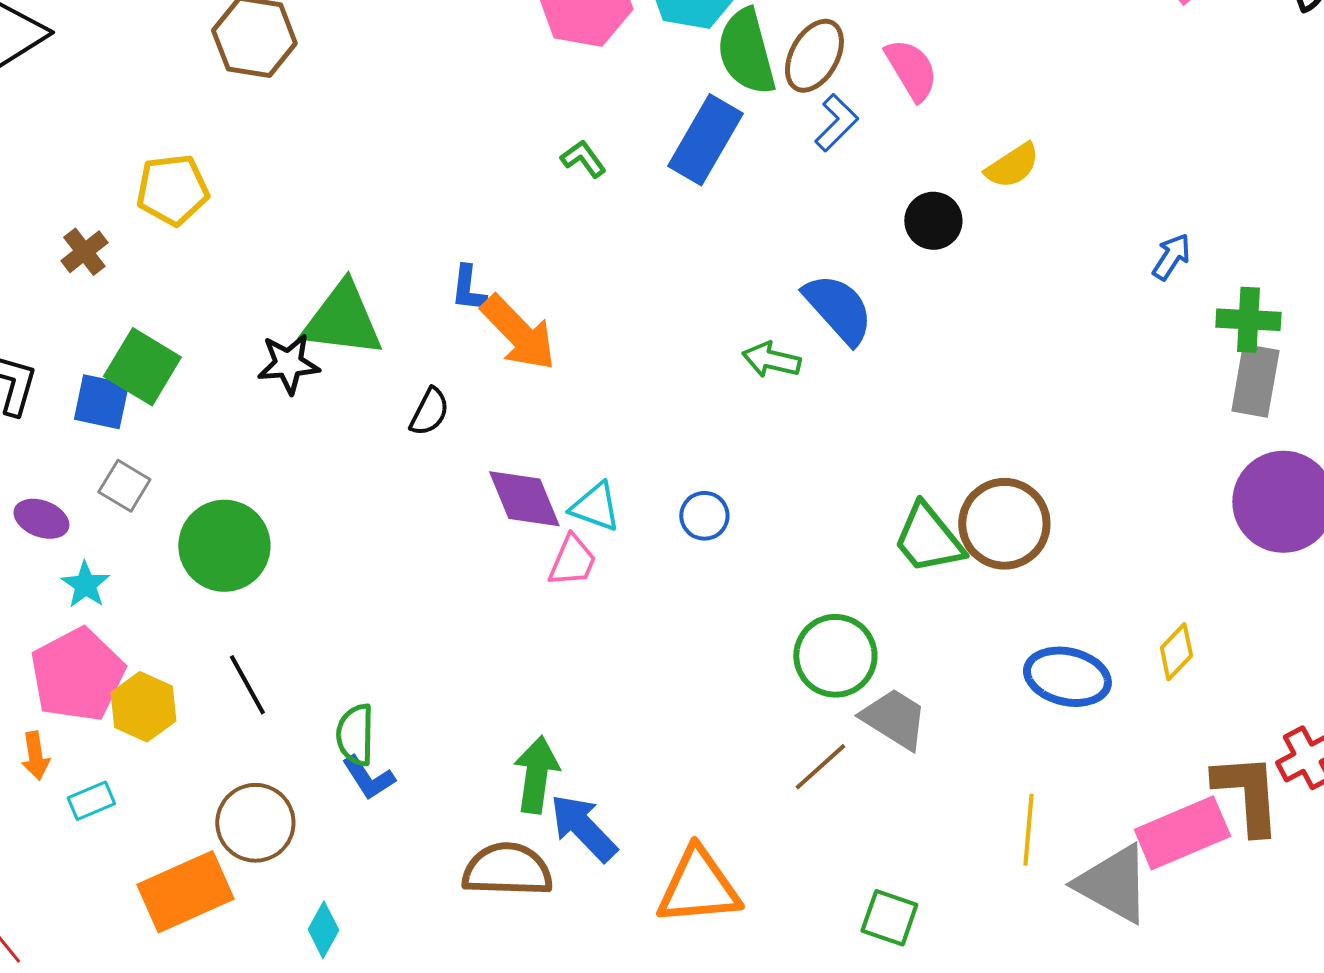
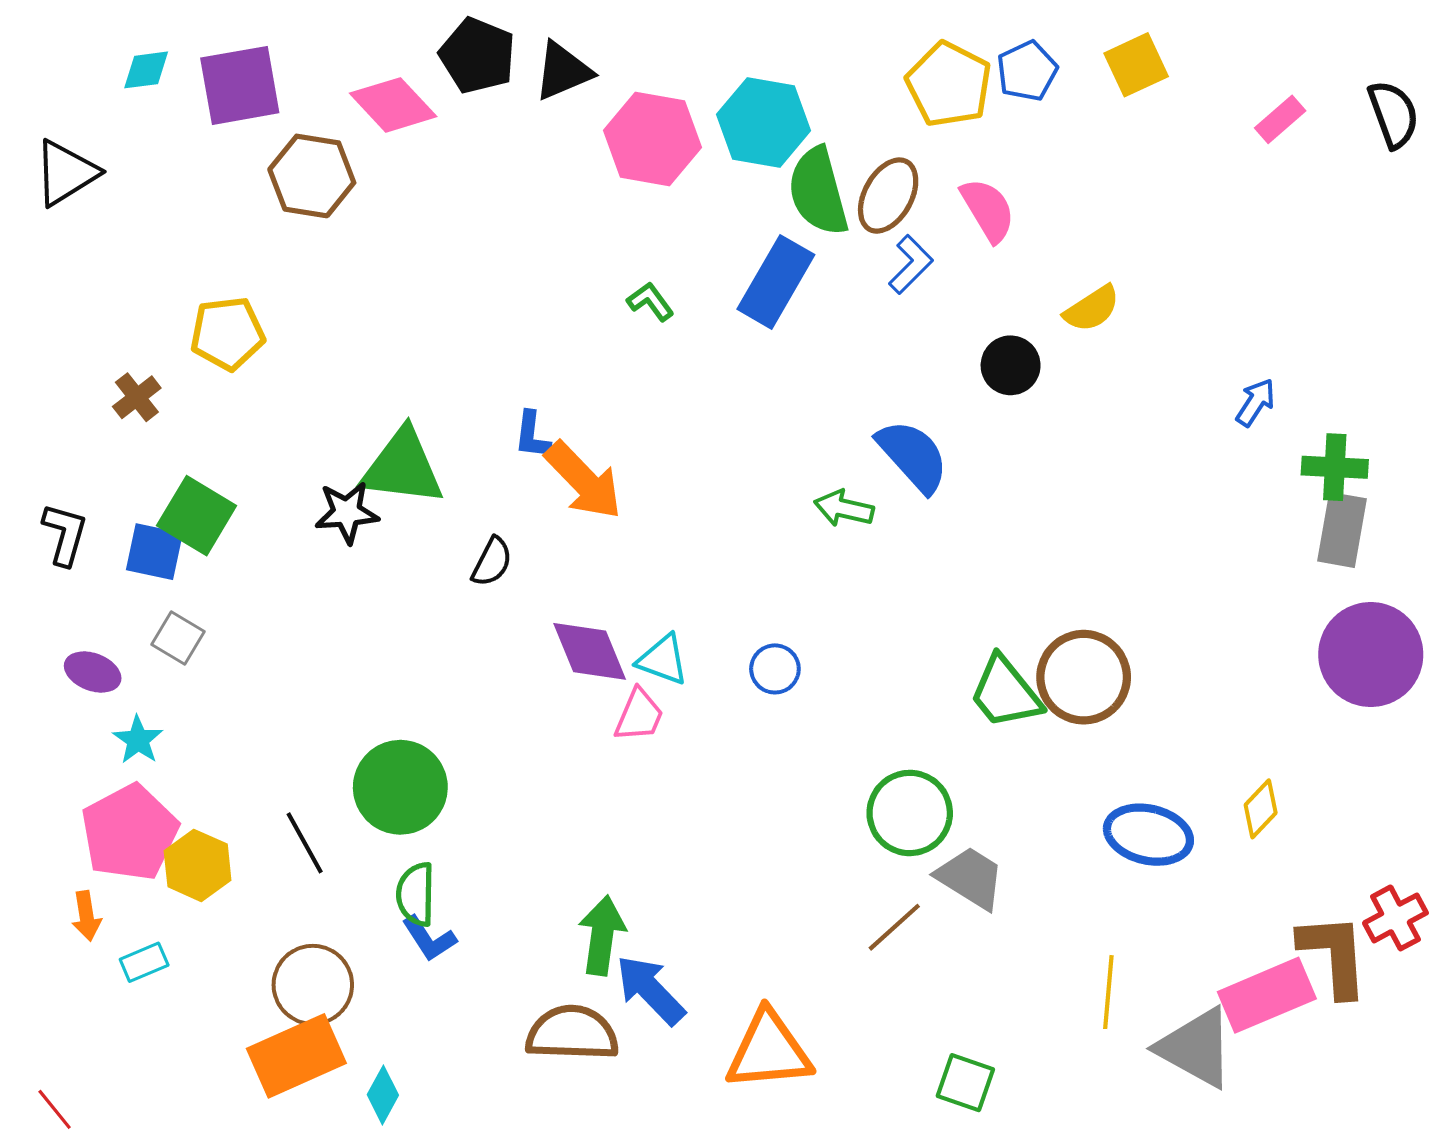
green circle: (224, 546) -> (400, 787), moved
orange rectangle: (185, 892) -> (296, 1056), moved

